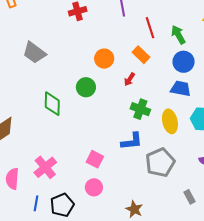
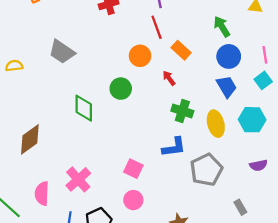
red line: (150, 28) -> (157, 27), moved
red arrow: (129, 79) -> (169, 78), turned 112
blue trapezoid: (181, 89) -> (227, 87), turned 50

